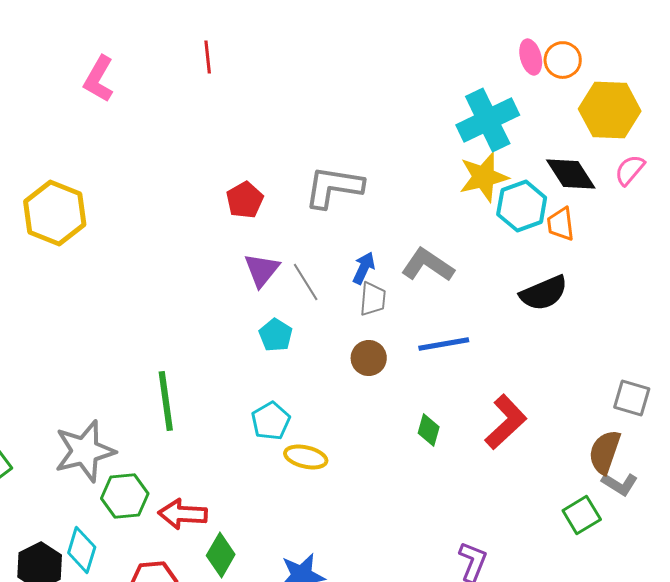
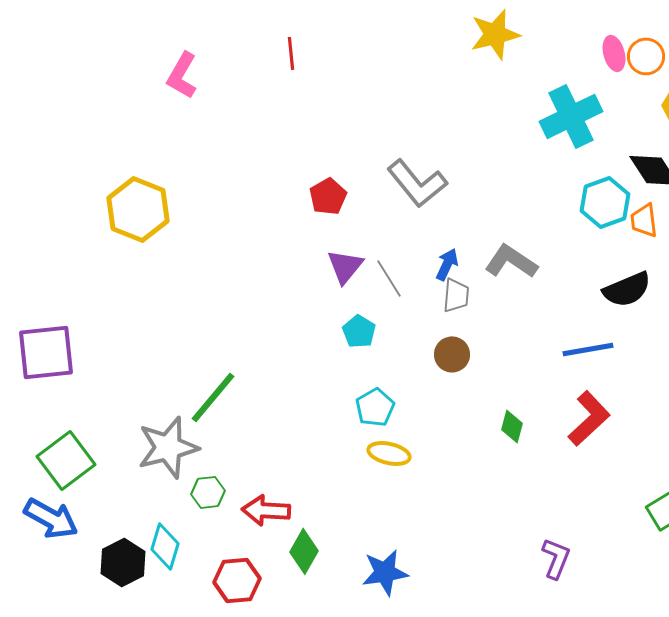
yellow star: (484, 177) -> (495, 34), moved
gray L-shape: (334, 187) -> (417, 183), turned -138
blue line: (444, 344) -> (588, 349), moved
green line: (166, 401) -> (213, 397), moved, turned 48
cyan pentagon: (271, 421) -> (375, 407), moved
green hexagon: (125, 496) -> (208, 492), size x0.7

